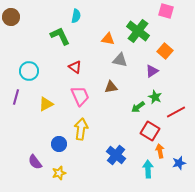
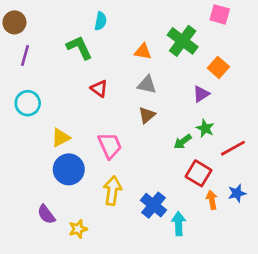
gray triangle: (120, 60) -> (147, 85), moved
cyan circle: (29, 71) -> (28, 103), moved
brown triangle: (111, 87) -> (147, 115), turned -32
pink trapezoid: (80, 96) -> (110, 146), moved
purple line: (16, 97) -> (25, 55), moved
yellow arrow: (81, 129) -> (112, 191), moved
blue circle: (59, 144) -> (69, 169), moved, size x1.5
blue star: (179, 163) -> (237, 193), moved
cyan arrow: (148, 169) -> (179, 224), moved

